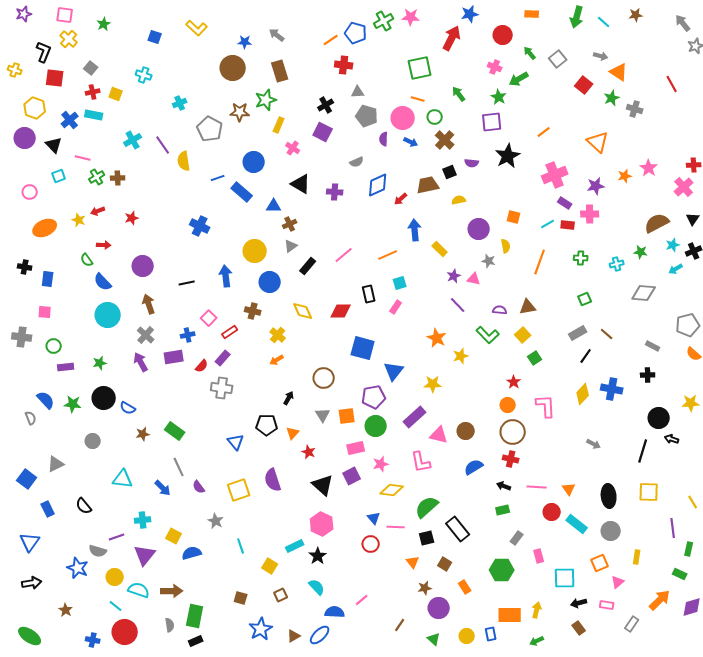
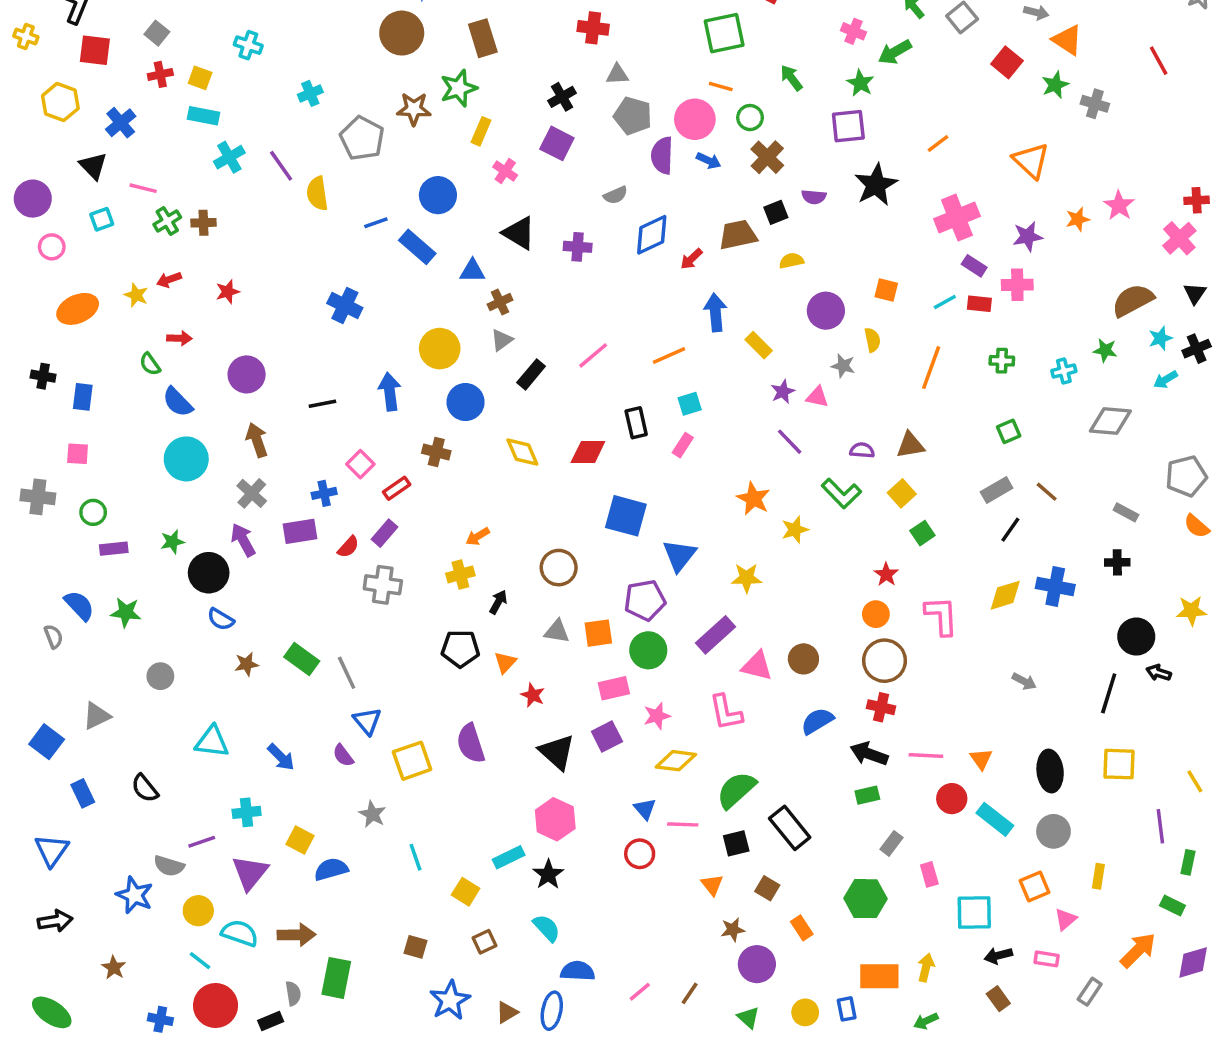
cyan rectangle: (94, 115) -> (203, 116), moved
purple circle: (25, 138) -> (33, 199), moved
purple semicircle: (384, 139) -> (662, 155), size x1.5
yellow cross: (278, 335) -> (460, 574), moved, turned 35
yellow diamond: (583, 394) -> (1005, 595), turned 30
black circle: (104, 398) -> (209, 573), moved
gray triangle: (323, 415) -> (557, 631), turned -49
blue triangle: (236, 442) -> (367, 721), moved
gray line: (179, 467) -> (347, 673), moved
black arrow: (504, 486) -> (869, 754), size x1.5
pink line: (362, 600) -> (640, 992), moved
blue ellipse: (320, 635) -> (552, 1011), turned -35
black rectangle: (196, 641) -> (271, 1021), moved

